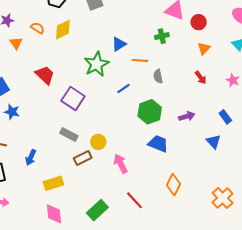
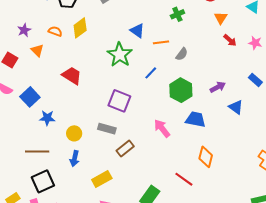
blue triangle: (119, 44) -> (137, 31), turned -42
gray semicircle: (158, 76) -> (182, 54), turned -120
red arrow: (201, 77) -> (230, 40), moved
purple square: (73, 98) -> (119, 101), moved
yellow circle: (98, 142) -> (74, 133), moved
blue triangle: (214, 142) -> (236, 107), moved
pink arrow: (121, 164) -> (162, 128), moved
orange diamond: (174, 185) -> (206, 157), moved

